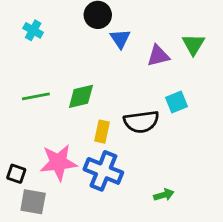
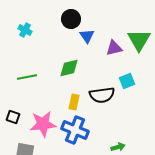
green triangle: (193, 44) -> (139, 40), size x1.4
green diamond: (81, 96) -> (69, 68), moved
black square: (16, 174) -> (13, 117), moved

